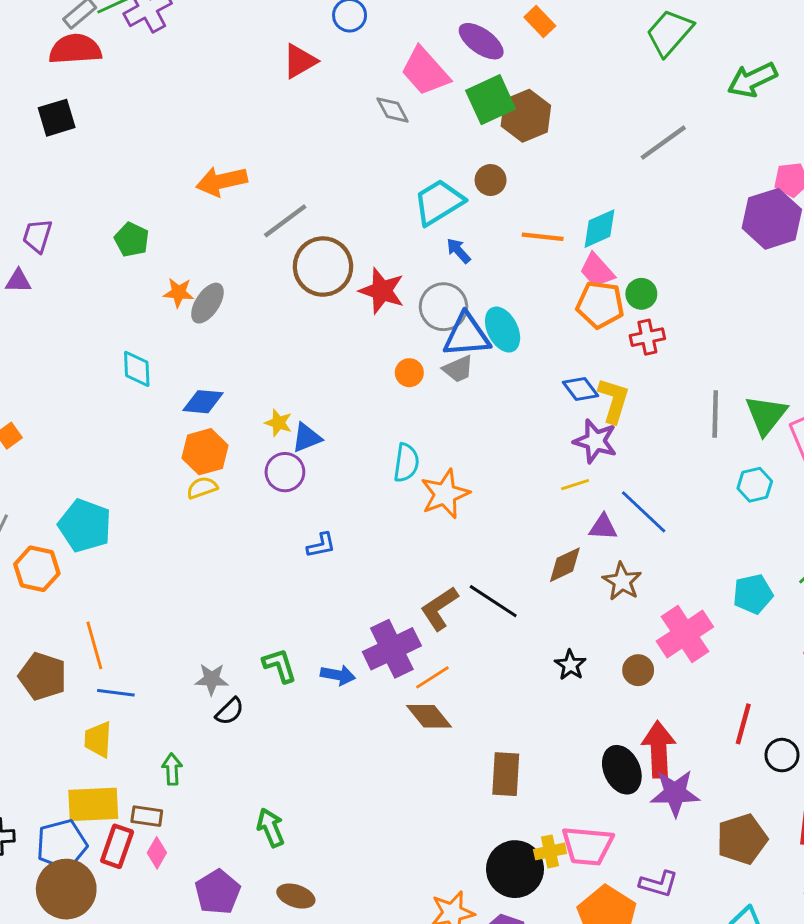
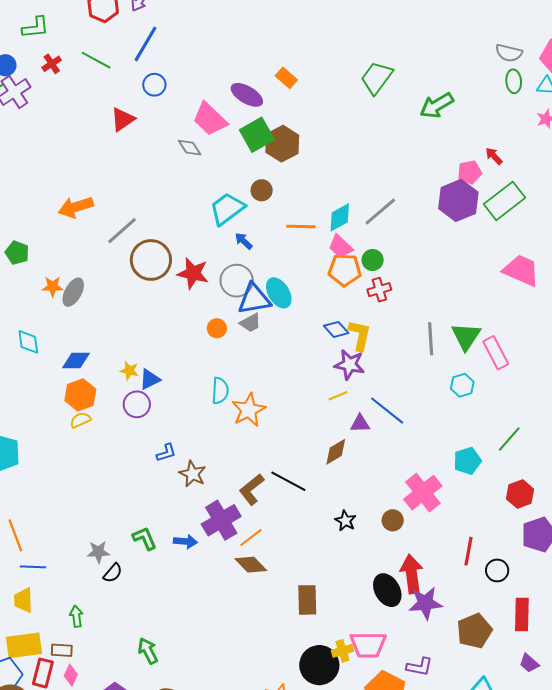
gray line: (663, 143) -> (380, 211), moved
brown star: (622, 581) -> (193, 474), moved

